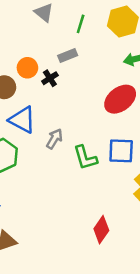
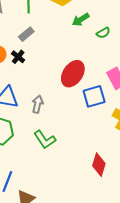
red ellipse: (120, 99) -> (73, 74), moved
green L-shape: (85, 158) -> (45, 140), moved

